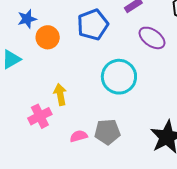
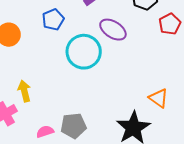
blue pentagon: (93, 25) -> (53, 20), size x0.7
cyan circle: (119, 77) -> (84, 52), moved

